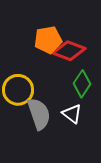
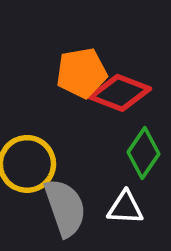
white triangle: (72, 114) -> (125, 208), turned -35

